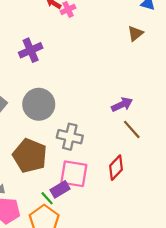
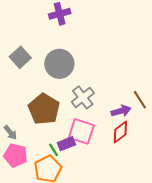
purple arrow: (122, 104) -> (121, 111), moved
gray cross: (70, 137) -> (83, 97), turned 30

